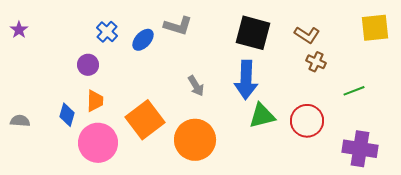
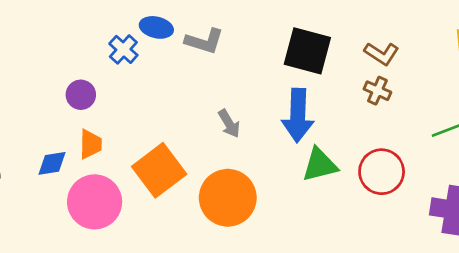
blue cross: (107, 32) -> (123, 49), moved
blue ellipse: (143, 40) -> (156, 27), moved, turned 60
brown cross: (316, 62) -> (377, 91), moved
blue diamond: (67, 115) -> (52, 163), turned 65

